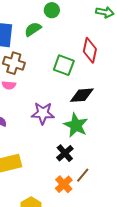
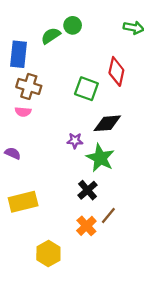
green semicircle: (33, 29) -> (51, 36), moved
purple star: (43, 113) -> (75, 141), moved, size x0.6

